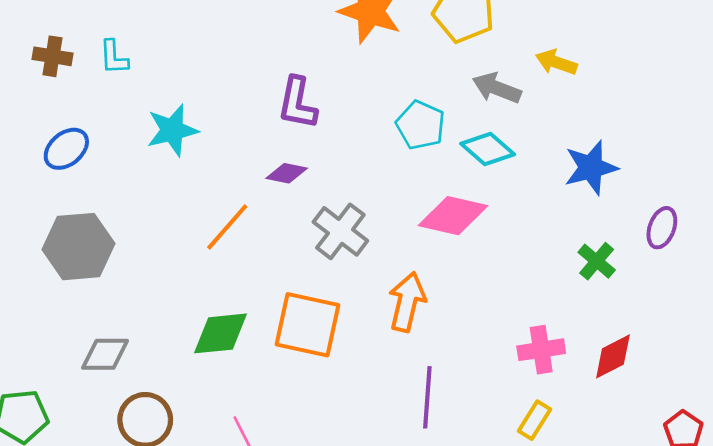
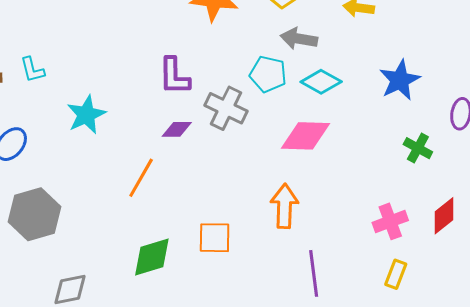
gray arrow: (497, 88) -> (299, 39), moved
gray cross: (340, 231) -> (226, 108), moved
orange square: (308, 325) -> (215, 238), size x0.7

